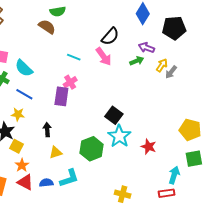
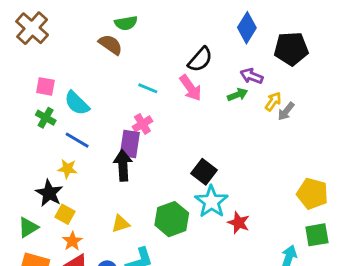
black arrow: (47, 130) -> (123, 165), moved, size x1.5
red star: (149, 147) -> (239, 223), moved

